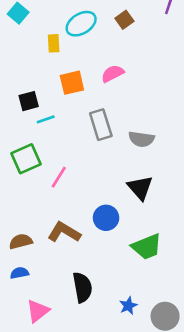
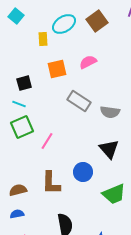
brown square: (124, 20) -> (97, 21), size x1.5
cyan line: (46, 119) -> (19, 104), moved, turned 40
gray rectangle: (101, 125) -> (79, 101), turned -40
brown L-shape: (64, 232) -> (51, 183), turned -120

